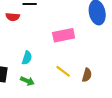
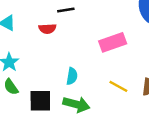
green arrow: (27, 81) -> (76, 104), size x1.5

